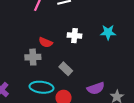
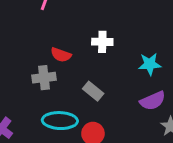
cyan star: (108, 32) -> (150, 64), moved
purple semicircle: (96, 88) -> (153, 101), moved

